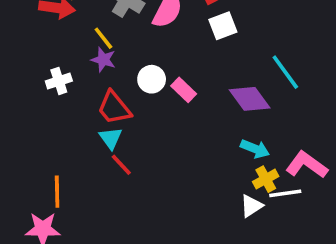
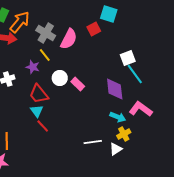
white square: (223, 26) -> (128, 58), moved
yellow line: (103, 38) -> (45, 55), moved
purple diamond: (250, 99) -> (115, 89), turned 30
pink L-shape: (307, 165) -> (141, 109), moved
white line: (285, 193) -> (93, 142), moved

